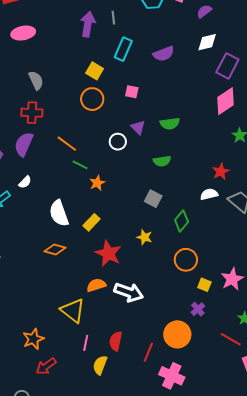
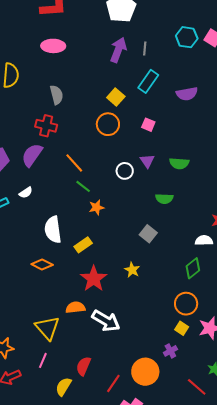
green diamond: (182, 221) -> (193, 268), moved
orange circle: (186, 260) -> (186, 304), moved
pink line: (86, 343) -> (43, 360), moved

